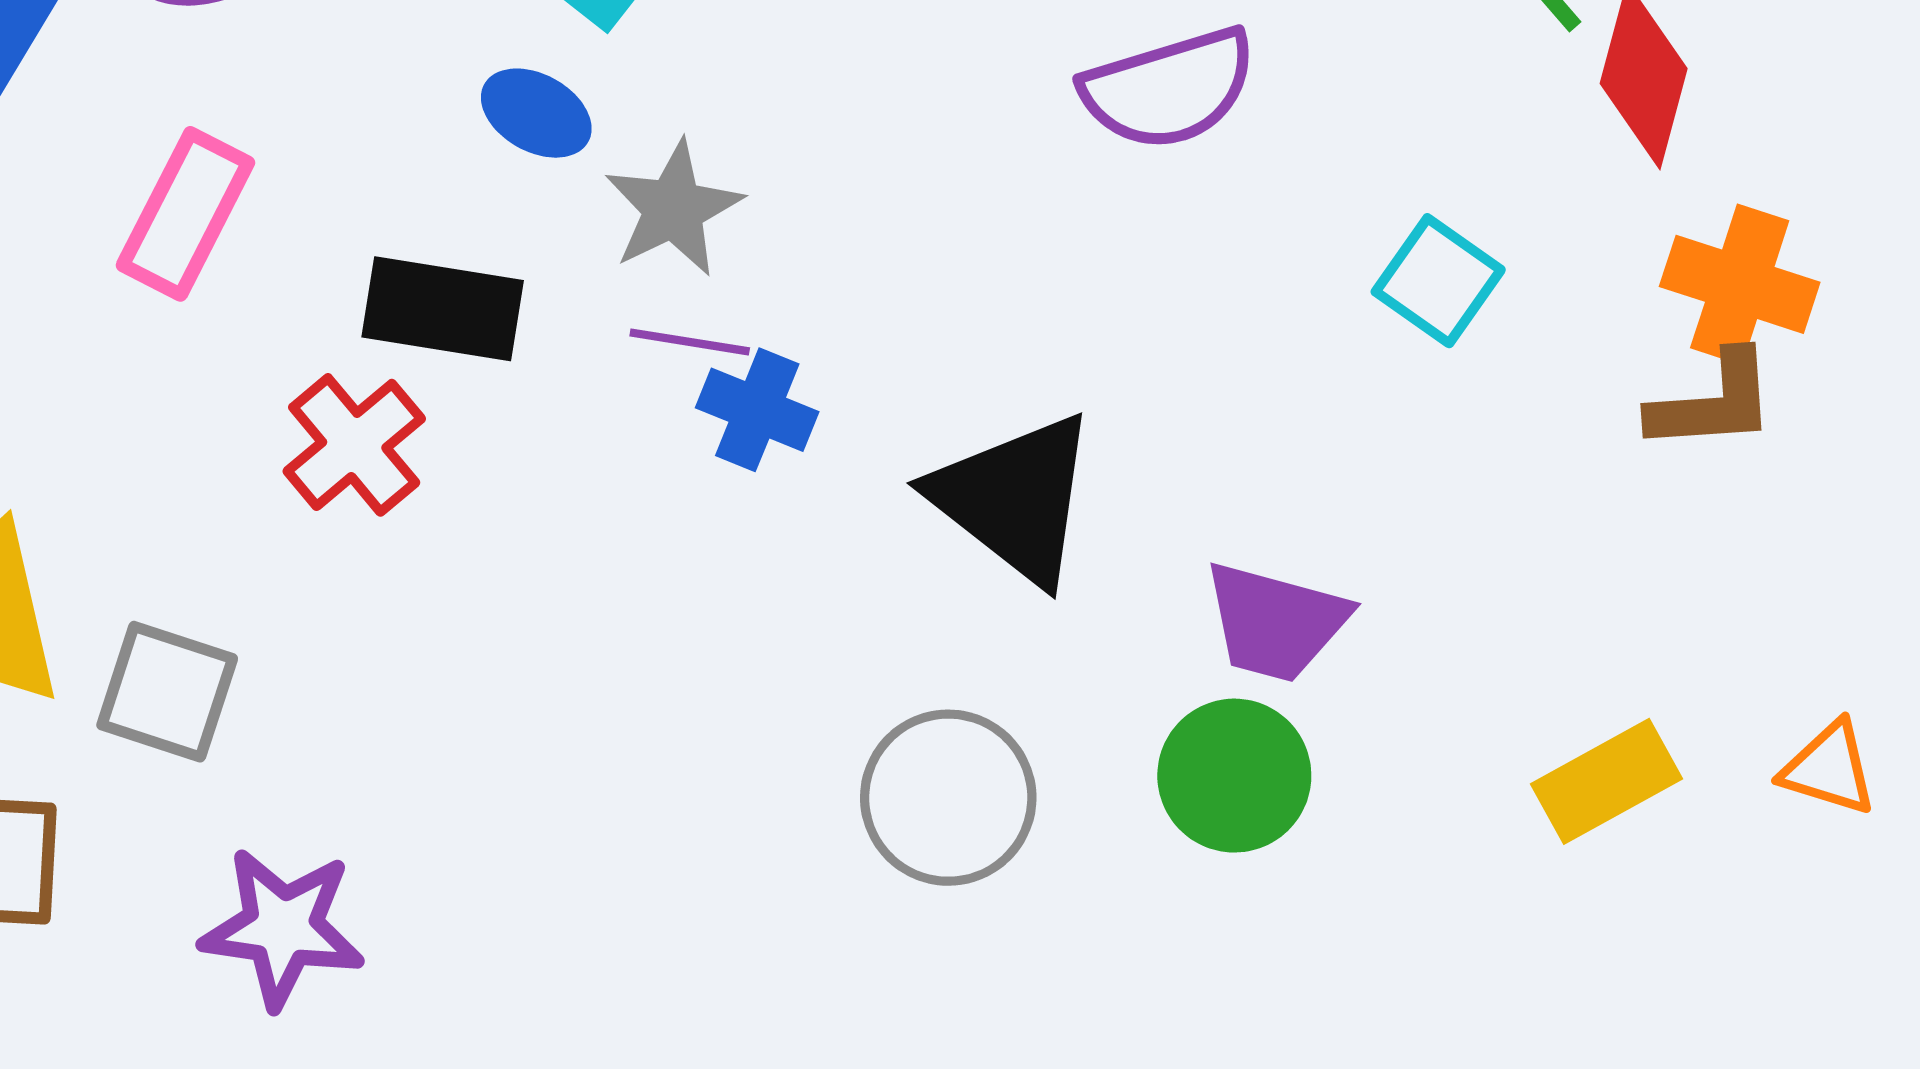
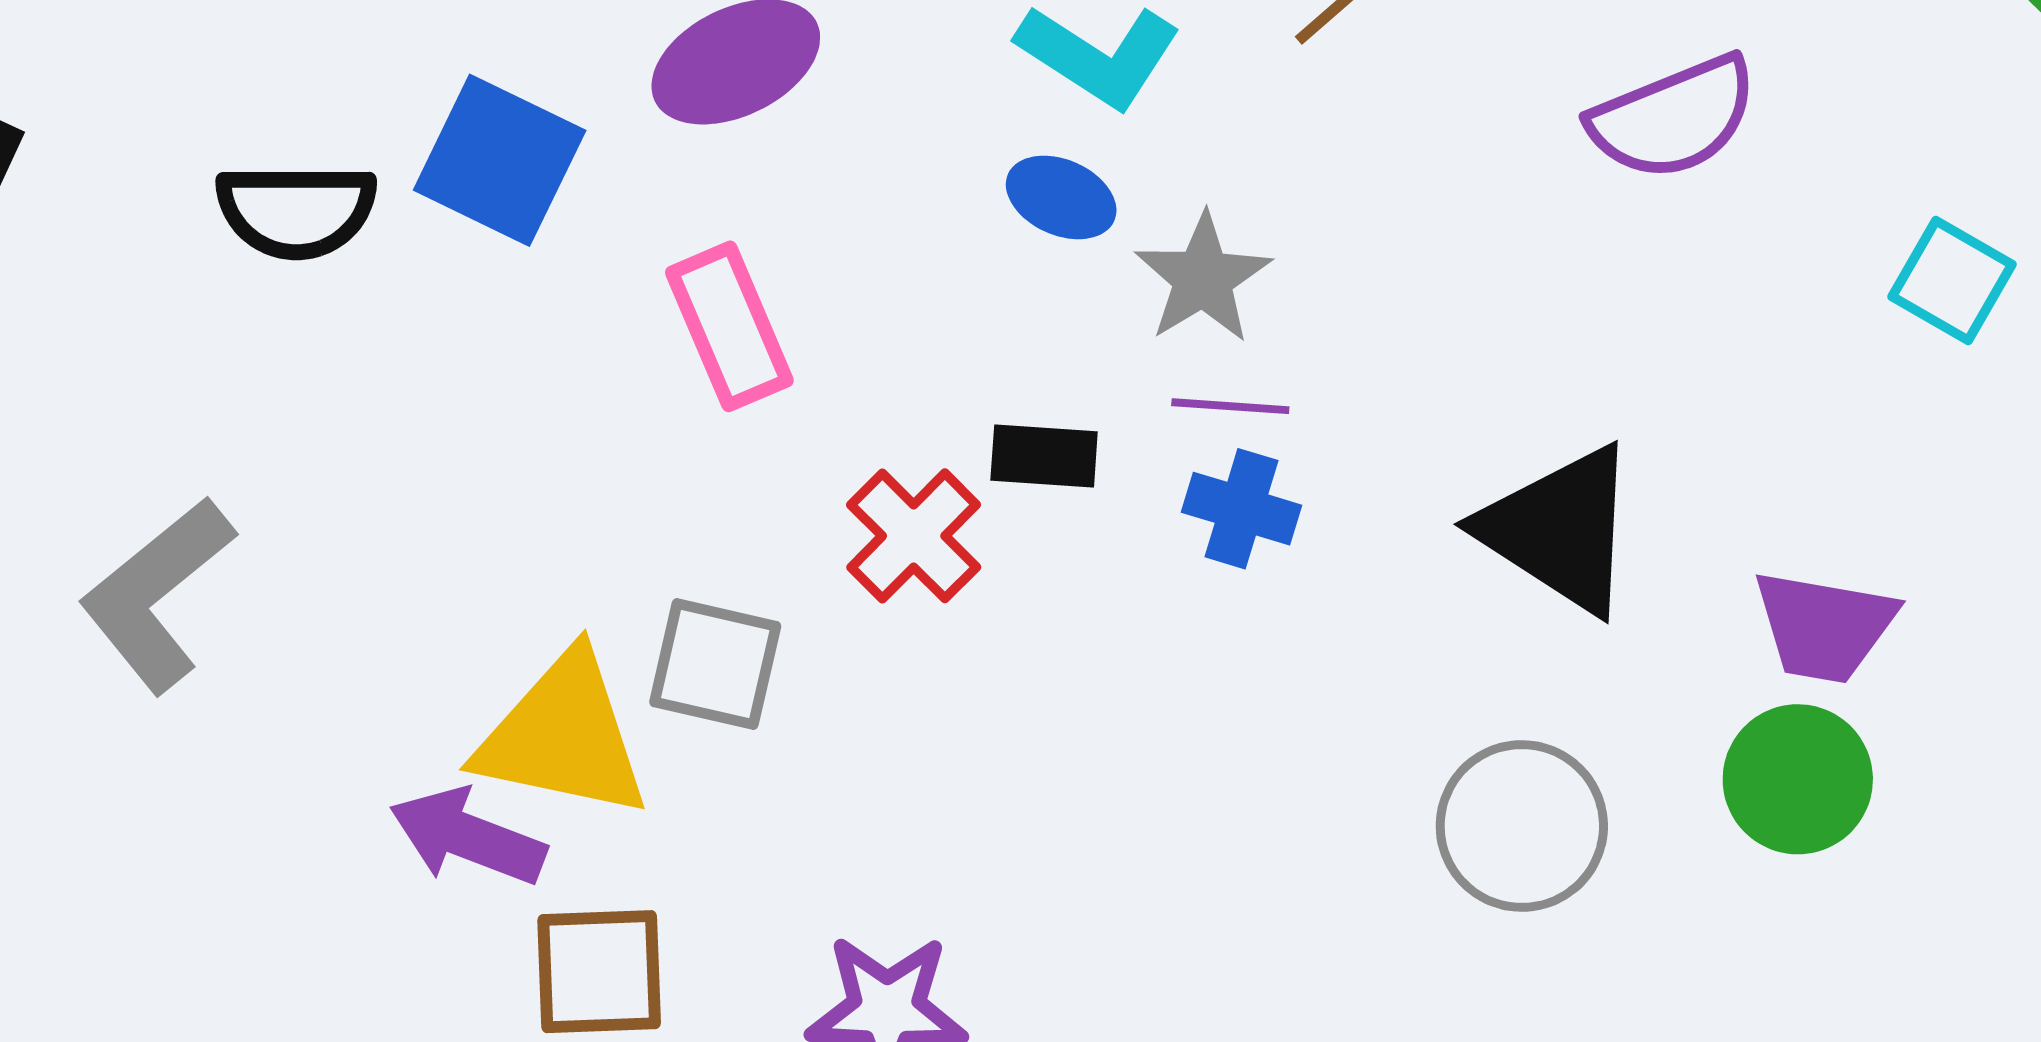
pink rectangle: (185, 214) -> (729, 326), turned -45
black rectangle: (443, 309) -> (1044, 456), moved, size x0.7
blue cross: (757, 410) -> (1242, 509), moved
gray square: (167, 692) -> (715, 664), moved

